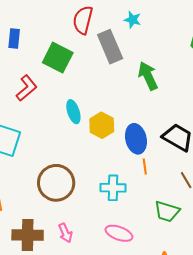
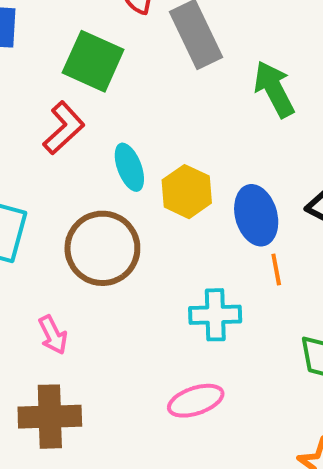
red L-shape: (27, 88) -> (64, 128), moved
brown circle: (56, 183) -> (102, 248), moved
pink arrow: (65, 233) -> (53, 335), moved
pink ellipse: (119, 233) -> (196, 401), moved, turned -36

